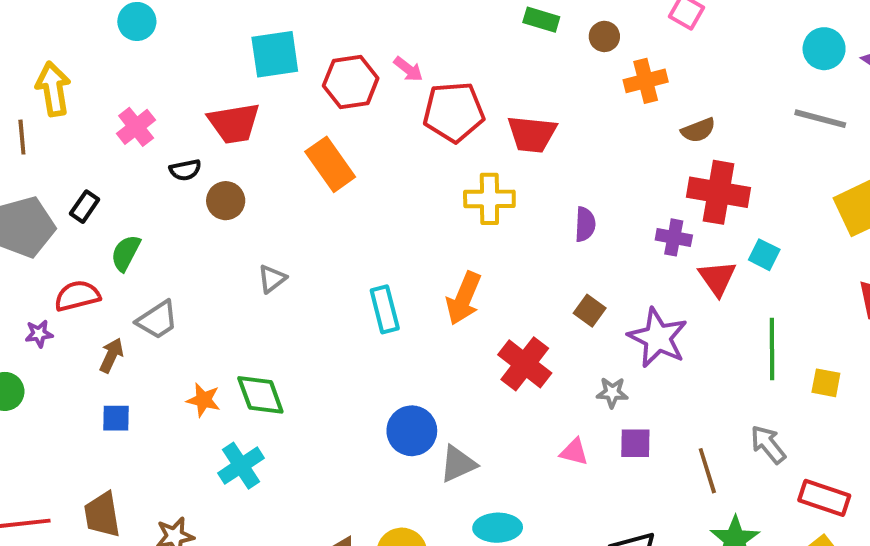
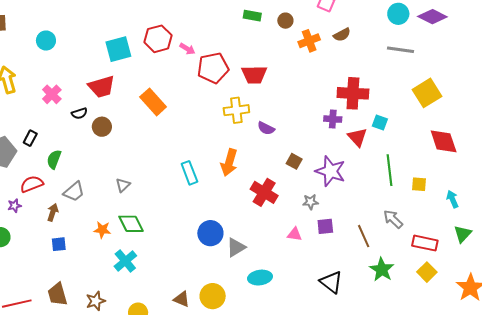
red hexagon: (351, 82) -> (158, 39), moved
brown semicircle: (698, 130) -> (342, 35), moved
purple semicircle: (585, 224) -> (266, 128), moved, turned 120
gray triangle: (272, 279) -> (123, 185), moved

